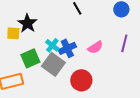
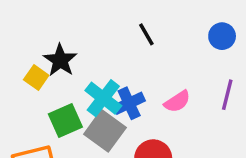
yellow square: (13, 33) -> (36, 77), turned 32
cyan cross: (52, 45) -> (103, 98), size x1.5

